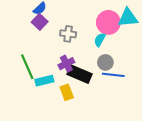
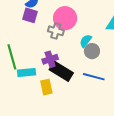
purple square: (40, 22) -> (30, 15), turned -35
pink circle: (108, 22) -> (65, 18), moved
gray circle: (105, 62) -> (92, 51), moved

